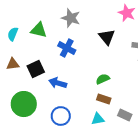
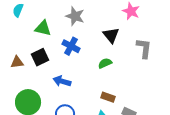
cyan semicircle: (13, 34) -> (18, 10), moved
black square: (36, 69) -> (40, 57), moved
green semicircle: (103, 79) -> (105, 63), moved

